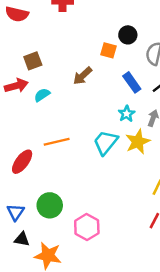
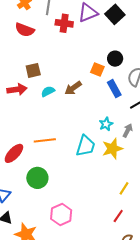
blue rectangle: (132, 82) -> (114, 89), moved
cyan semicircle: (42, 95) -> (48, 91), moved
cyan trapezoid: (106, 142) -> (86, 146), turned 150
green circle: (50, 205) -> (37, 178), moved

